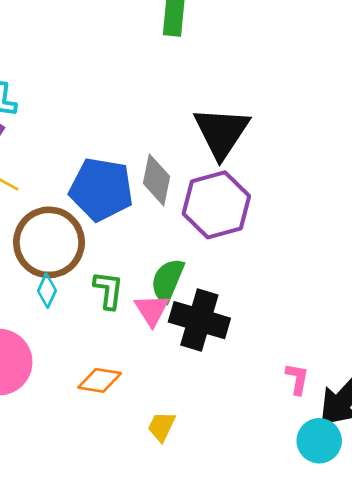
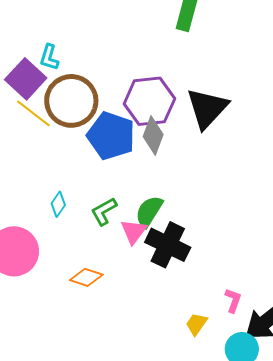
purple hexagon: (216, 205) -> (149, 101), moved
brown circle: (49, 242) -> (71, 101), moved
green L-shape: (108, 290) -> (104, 211), turned -136
yellow trapezoid: (162, 427) -> (196, 324), moved

